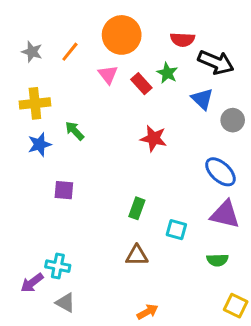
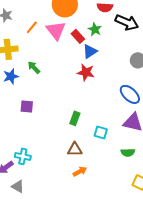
orange line: (70, 52) -> (32, 27), moved
pink triangle: (108, 75) -> (56, 30), size x1.5
blue triangle: (202, 99) -> (90, 51), moved, turned 42
gray triangle: (65, 303) -> (18, 186), moved
orange arrow: (148, 312) -> (80, 171), moved

